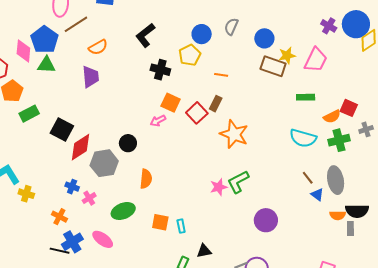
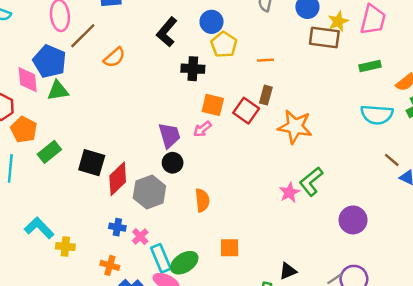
blue circle: (202, 34) -> (211, 22), moved
purple trapezoid: (91, 77) -> (169, 135), moved
green ellipse: (123, 211) -> (184, 263), moved
cyan rectangle: (181, 226) -> (161, 258), moved, size x1.6

